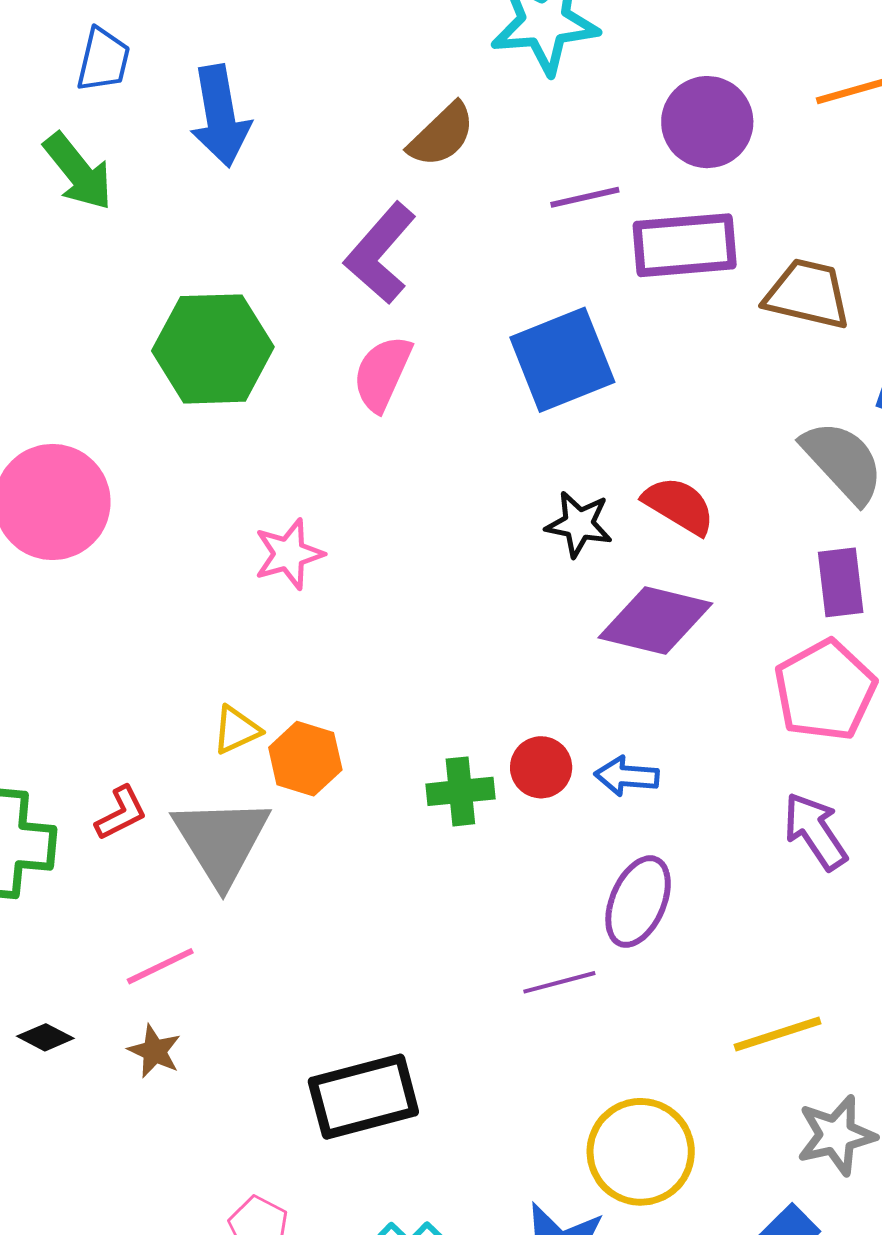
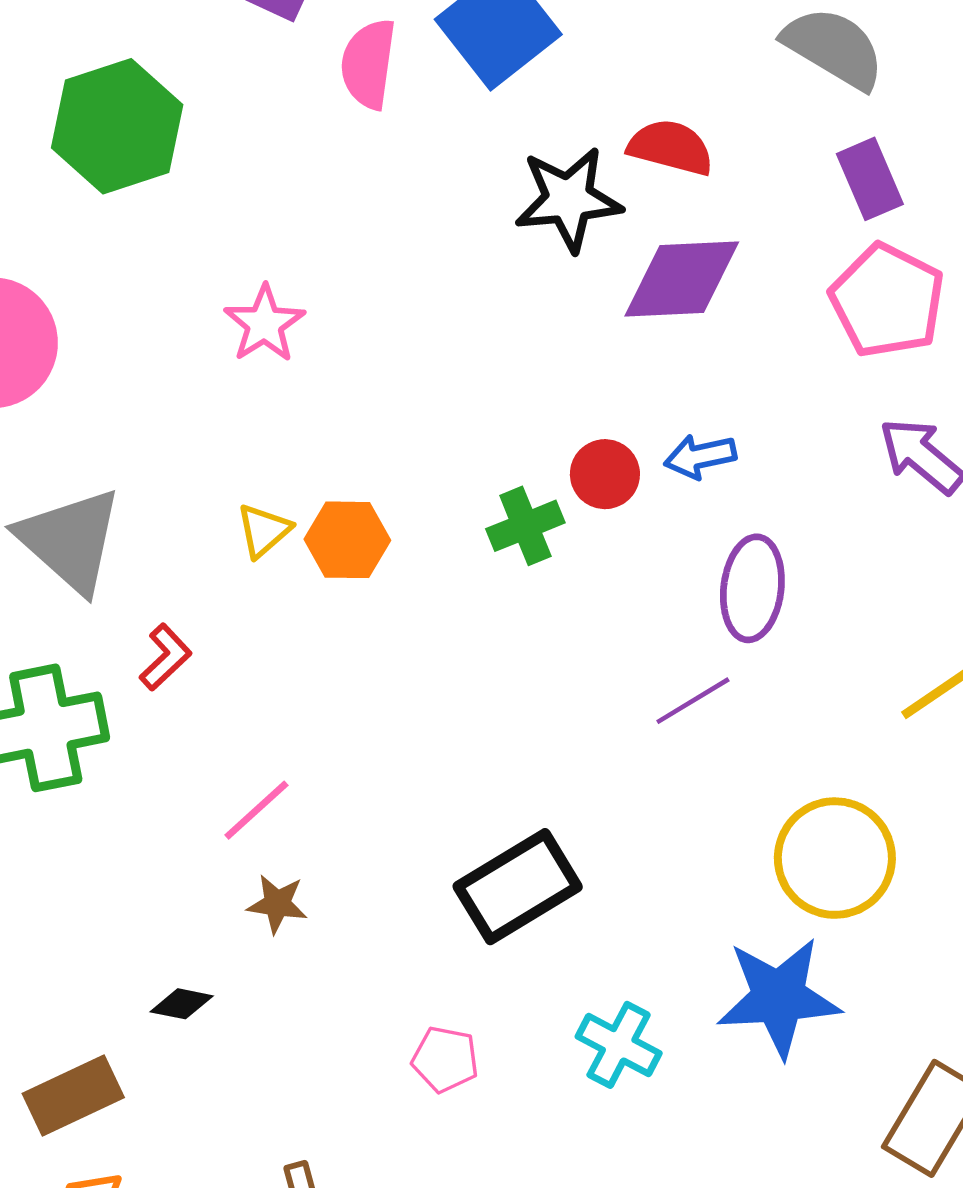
pink semicircle: (382, 373) -> (368, 64), moved
black star: (579, 524) -> (568, 199), size x1.4
gray triangle: (221, 841) -> (70, 540), moved
black diamond: (45, 1037) -> (182, 1004), moved

